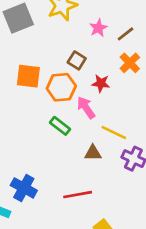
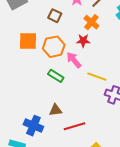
brown square: (77, 60) -> (55, 16), moved
orange cross: (130, 63) -> (91, 22), moved
brown triangle: (93, 153) -> (56, 110), moved

